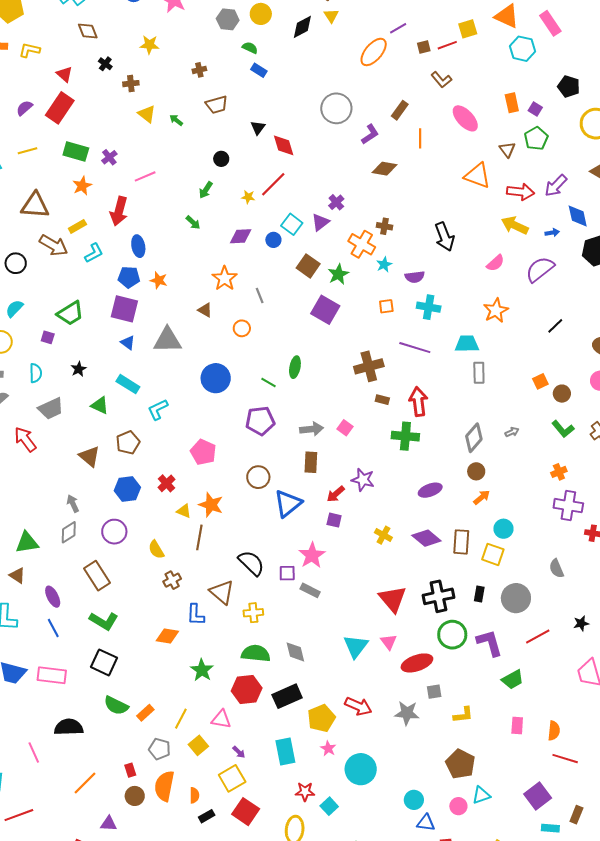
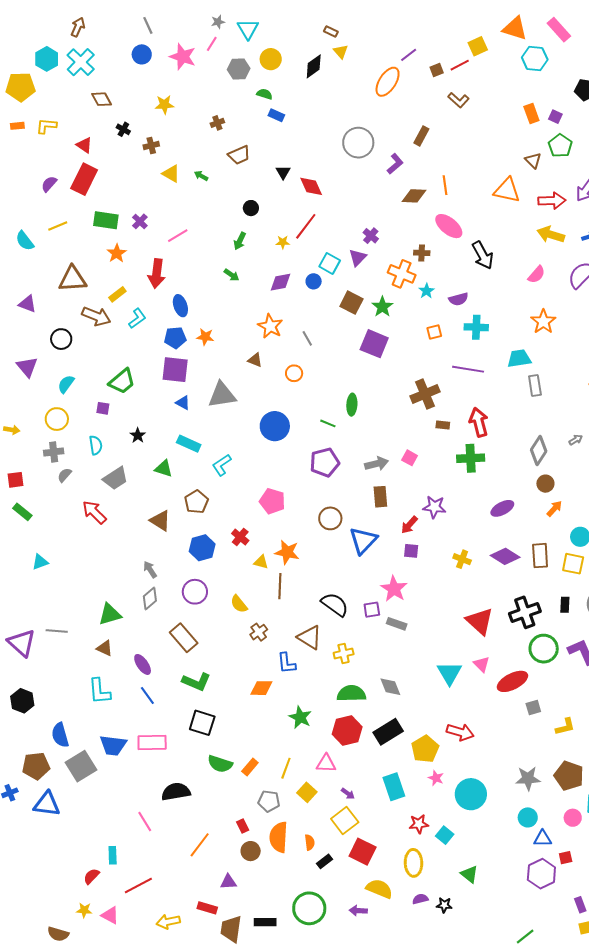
pink ellipse: (465, 118) -> (449, 226), moved
orange line: (420, 138) -> (445, 185), moved
gray star: (407, 713) -> (528, 778), moved

